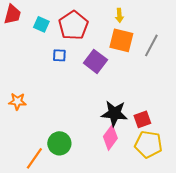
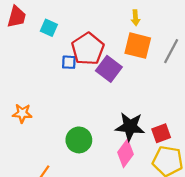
red pentagon: (73, 25) -> (88, 49), moved
green circle: (59, 143) -> (79, 140), moved

